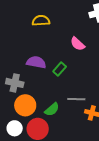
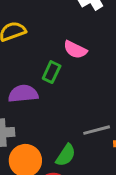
green rectangle: (60, 69) -> (52, 72), moved

